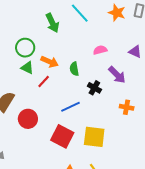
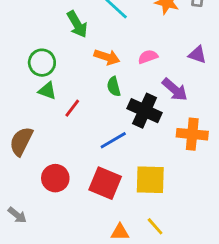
orange arrow: (50, 62) -> (107, 57), moved
black cross: (94, 88) -> (145, 111), size x1.6
orange cross: (127, 107) -> (192, 134), size x1.5
red circle: (28, 119) -> (55, 178), moved

